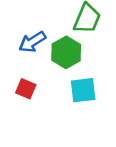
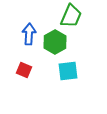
blue arrow: (32, 42) -> (29, 34), turned 125

